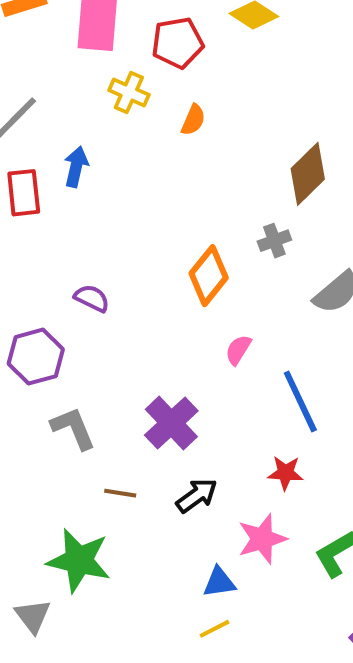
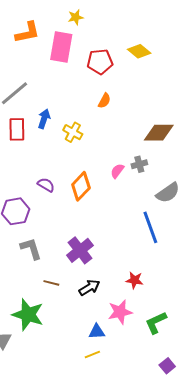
yellow cross: (129, 93) -> (73, 132), moved
brown diamond: (308, 174) -> (159, 133), turned 40
orange diamond: (209, 276) -> (81, 186), moved
pink semicircle: (238, 350) -> (117, 171), moved
blue line: (300, 401) -> (150, 227), moved

